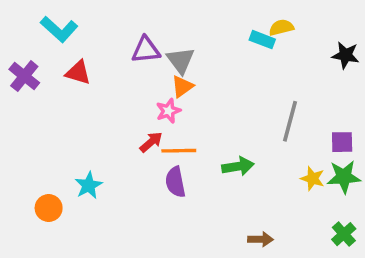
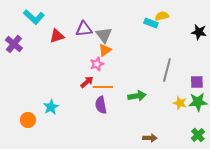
red triangle: (78, 73) -> (57, 36), moved, turned -35

